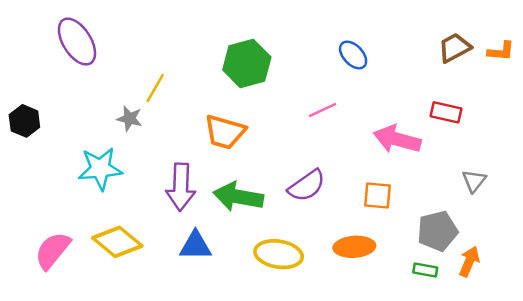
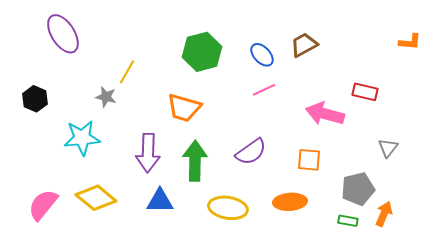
brown trapezoid: (455, 48) -> (304, 45), moved
blue ellipse: (353, 55) -> (262, 55), moved
black hexagon: (24, 121) -> (35, 99), moved
green arrow: (238, 197) -> (195, 161), turned 81

